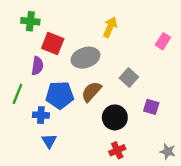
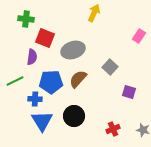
yellow arrow: (110, 27) -> (94, 13), moved
green line: (17, 94) -> (15, 81), turned 42
black circle: (115, 117) -> (74, 116), moved
blue triangle: (49, 141) -> (42, 121), size x1.6
red cross: (117, 150) -> (113, 129), moved

